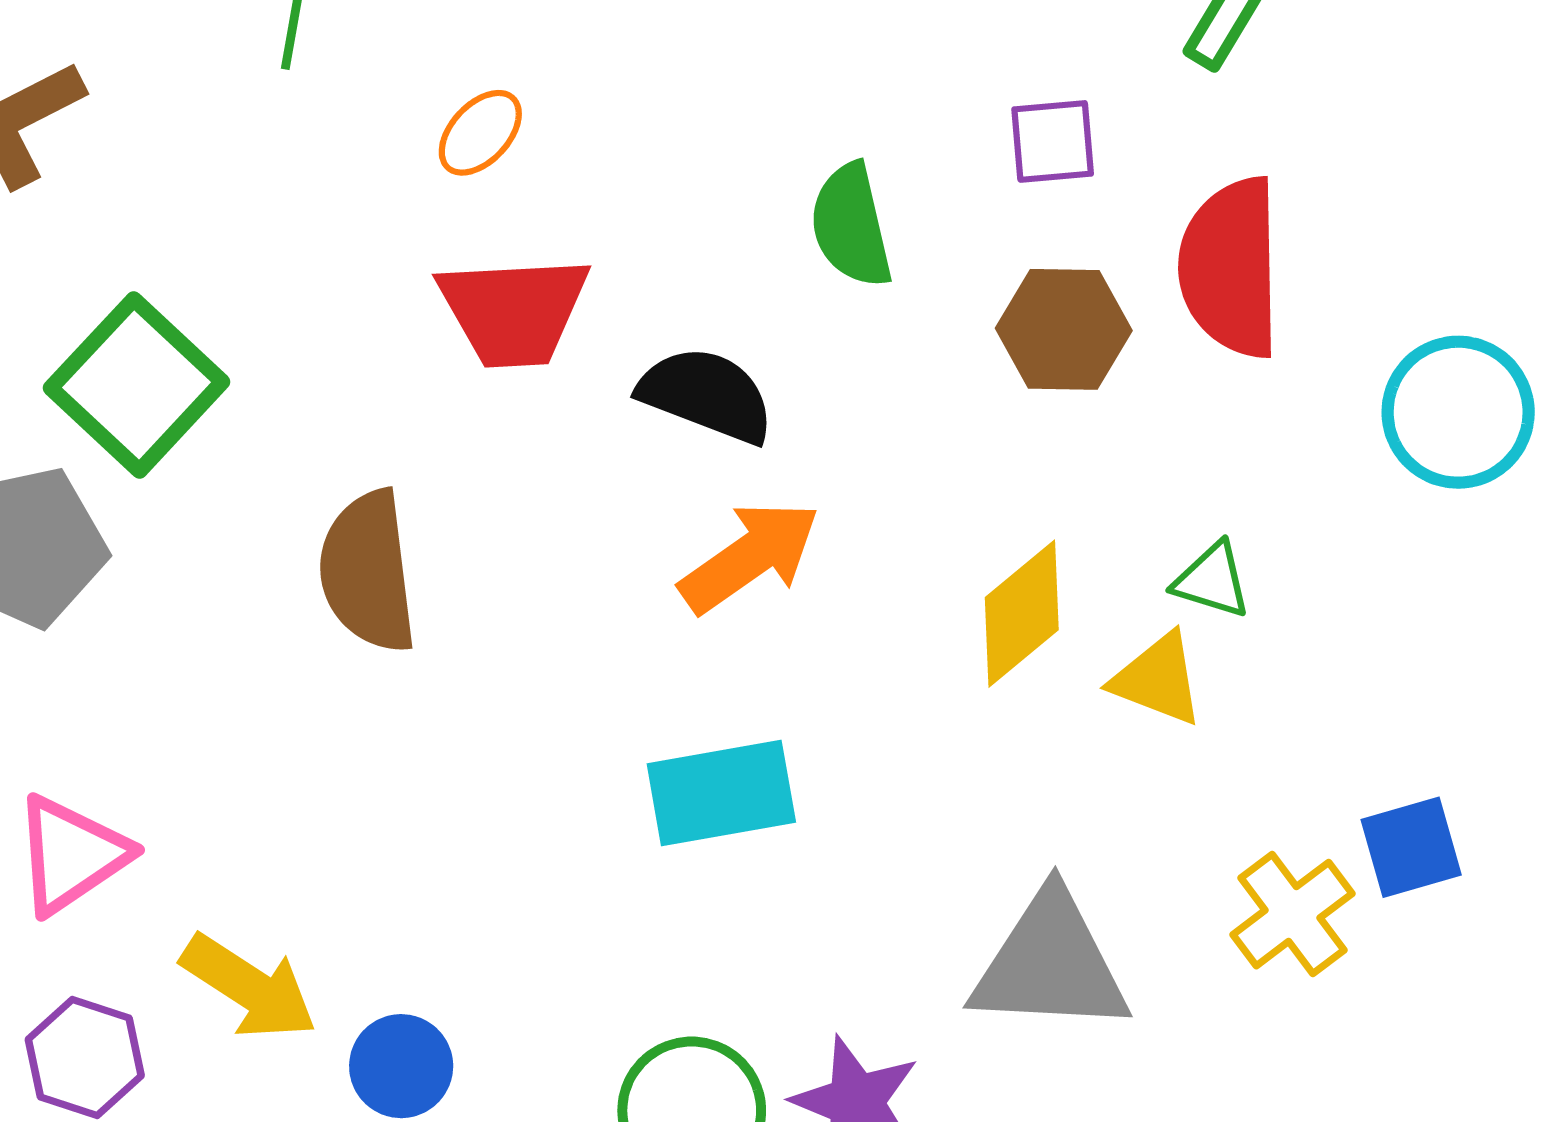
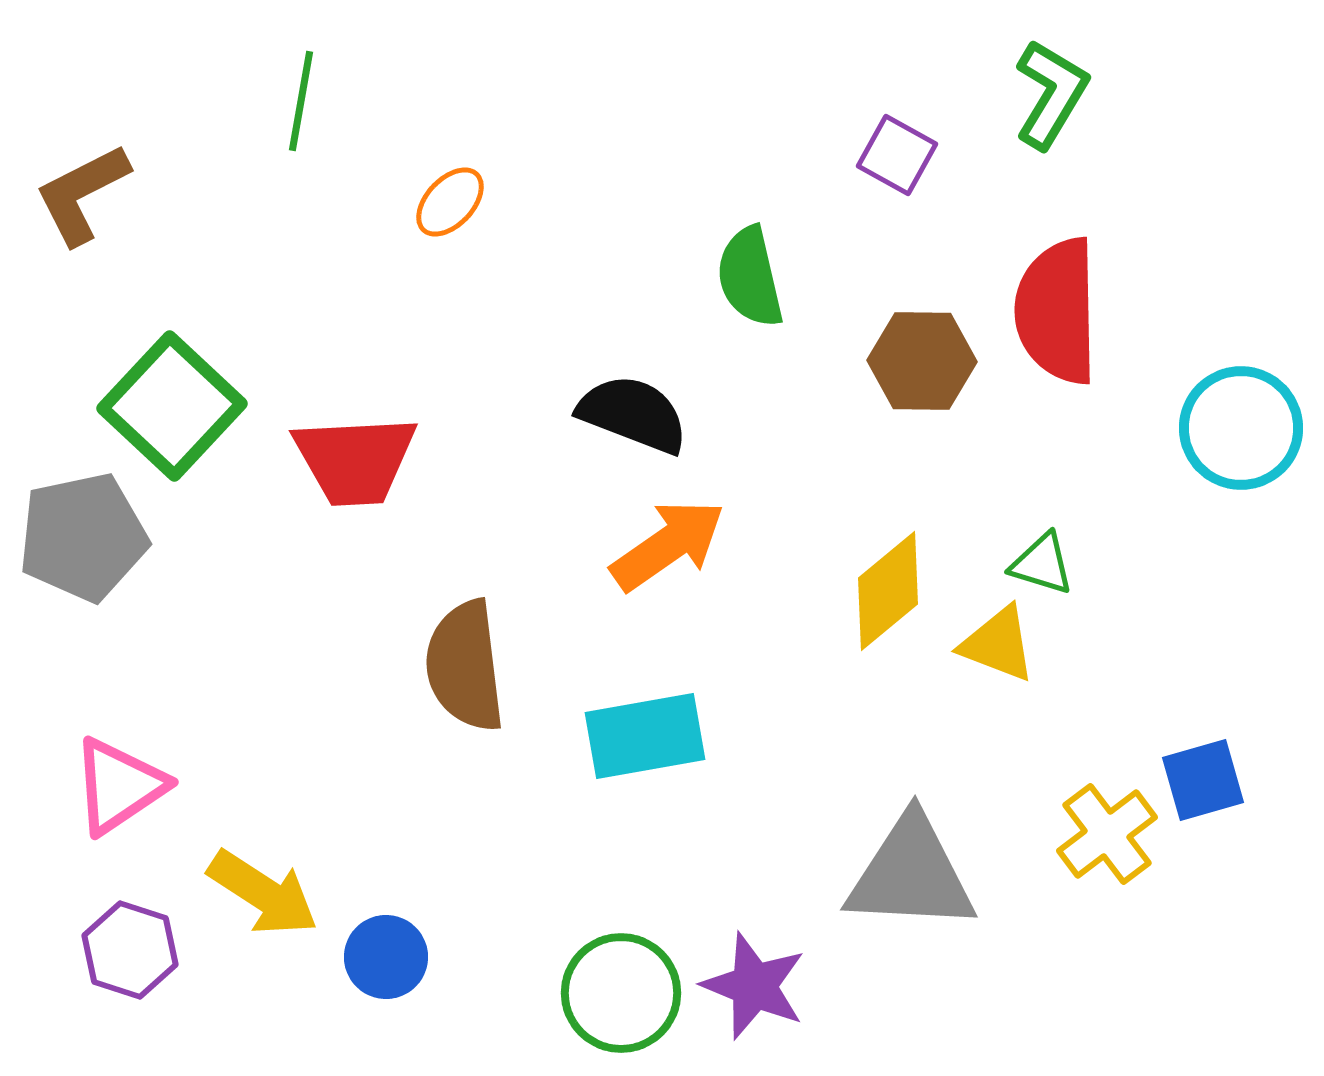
purple square: (1053, 141) -> (897, 155), moved, turned 34
red trapezoid: (514, 311) -> (355, 460), moved
brown semicircle: (368, 572) -> (465, 666), moved

